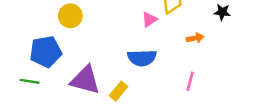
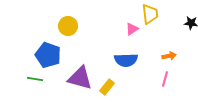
orange arrow: (195, 38) -> (169, 56), moved
blue pentagon: (46, 52) -> (48, 55), turned 30

